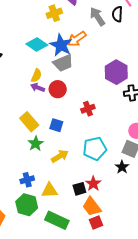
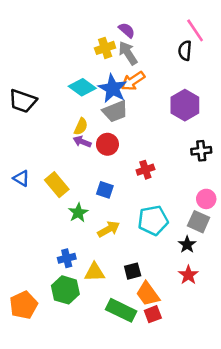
gray arrow: (97, 16) -> (128, 53), moved
purple hexagon: (116, 72) -> (185, 105), moved
yellow rectangle: (29, 122) -> (57, 185), moved
red star: (93, 184) -> (188, 275), moved
green rectangle: (57, 220) -> (121, 310), moved

